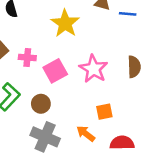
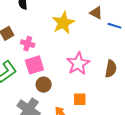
pink square: (55, 71) -> (34, 65), moved
brown circle: (41, 104) -> (44, 85), moved

